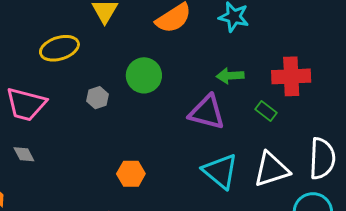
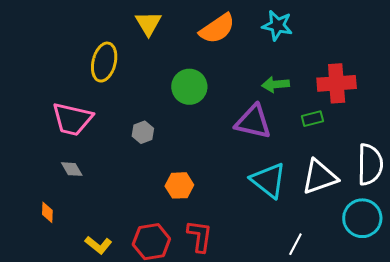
yellow ellipse: (59, 48) -> (104, 62), turned -57
gray hexagon: (97, 98) -> (143, 132), moved
green rectangle: (266, 111) -> (312, 119), turned -50

